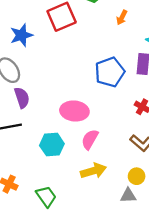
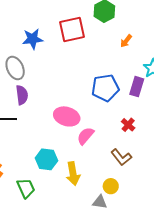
pink semicircle: (90, 139) -> (86, 136), moved
cyan hexagon: (52, 145) -> (46, 159), moved
yellow arrow: (93, 171) -> (73, 174), turned 85

